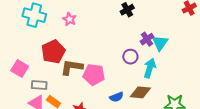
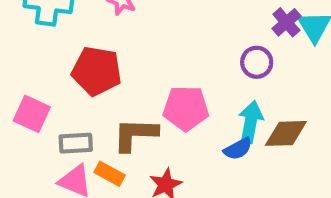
red pentagon: (53, 52) -> (97, 71), turned -30
brown L-shape: (72, 67) -> (135, 134), moved
cyan arrow: (150, 68) -> (251, 122), moved

